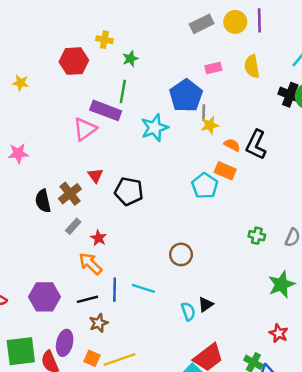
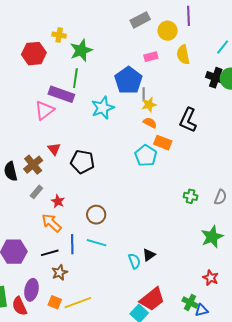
yellow circle: (235, 22) -> (168, 31), moved
green star: (130, 59) -> (81, 50), size x1.6
orange semicircle: (232, 145) -> (150, 123), moved
brown circle: (181, 254) -> (96, 215), moved

